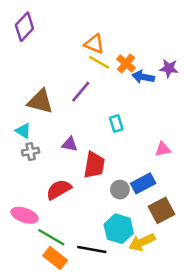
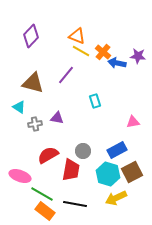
purple diamond: (24, 27) -> (31, 36), moved
gray cross: (31, 152) -> (35, 124), moved
red trapezoid: (94, 165) -> (71, 170), moved
gray circle: (120, 190) -> (83, 151), moved
cyan hexagon: (119, 229) -> (108, 174), moved

